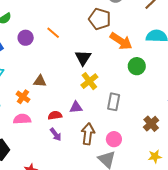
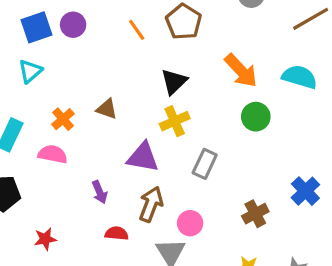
brown pentagon: (100, 19) -> (184, 22), moved
purple circle: (26, 38) -> (73, 25), moved
brown triangle: (40, 81) -> (107, 109), moved
purple triangle: (76, 107) -> (143, 157), size x1.5
red semicircle: (55, 115) -> (117, 233), moved

